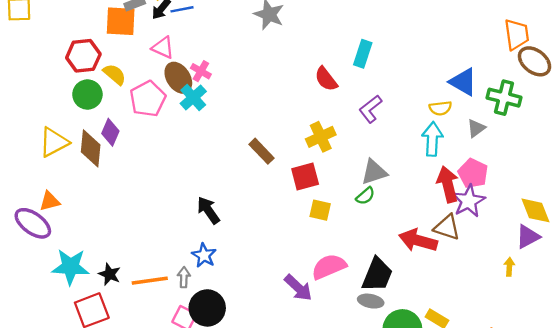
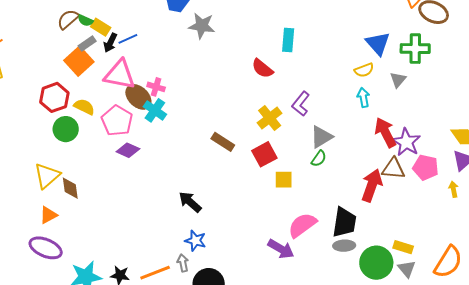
orange square: (121, 21) -> (79, 61), turned -32
pink triangle: (163, 48) -> (120, 75), size x1.6
blue triangle: (463, 82) -> (378, 43), turned 32
purple L-shape: (370, 109) -> (301, 104), moved
purple diamond: (110, 132) -> (128, 150), moved, turned -75
cyan arrow: (432, 139) -> (363, 98), size x0.7
brown diamond: (91, 148) -> (70, 188), moved, size x0.7
pink pentagon: (473, 173) -> (426, 167), moved
orange triangle: (50, 201) -> (48, 215), moved
red arrow: (418, 240) -> (372, 185), turned 108

